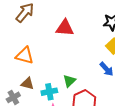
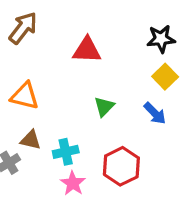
green triangle: (69, 81) -> (104, 107), moved

